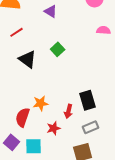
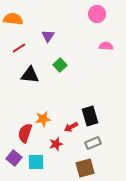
purple triangle: (51, 11) -> (48, 36), moved, turned 32
black triangle: (28, 59) -> (30, 75), turned -30
red arrow: (69, 111) -> (71, 127), turned 48

